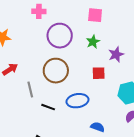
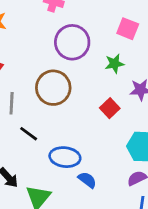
red square: (99, 73) -> (110, 108), turned 32
blue ellipse: (77, 101) -> (65, 157), moved

